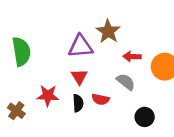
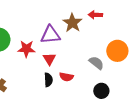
red arrow: (132, 57) -> (95, 15), moved
gray semicircle: (126, 82) -> (96, 63), moved
red star: (48, 96) -> (26, 49), moved

